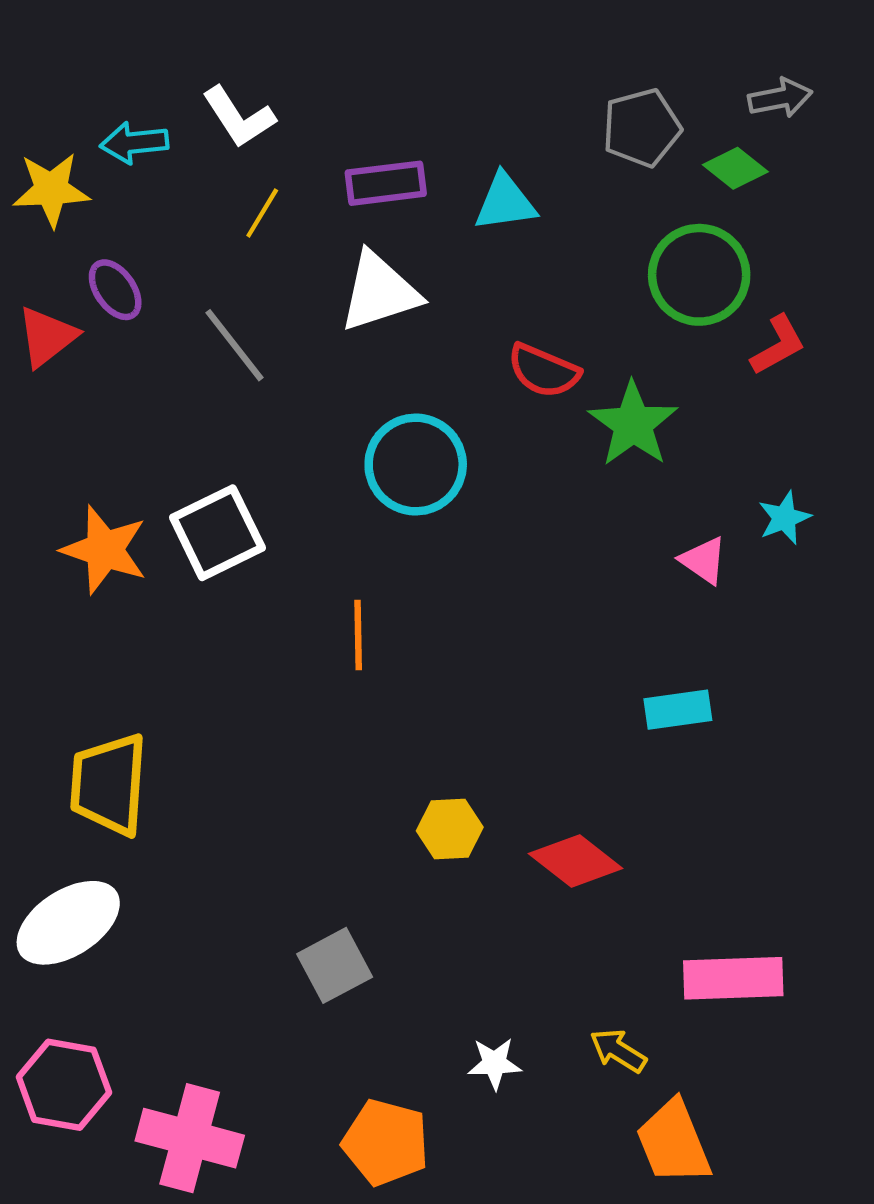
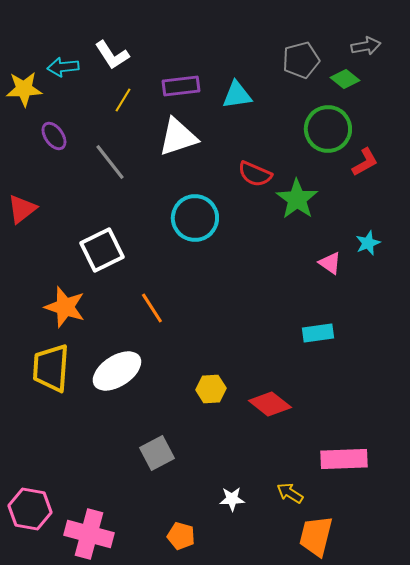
red triangle: (47, 337) -> (22, 209), moved
orange star: (104, 550) -> (65, 307), moved
orange line: (358, 635) -> (152, 308), moved, turned -32
white ellipse: (68, 923) -> (117, 371), moved
orange pentagon: (386, 1142) -> (181, 536), size x0.7
orange trapezoid: (674, 1142) -> (316, 536), turned 36

